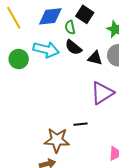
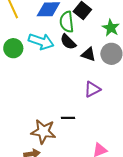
green semicircle: (70, 27) -> (67, 22), size x1.5
purple triangle: (102, 93) -> (92, 89), size x0.7

